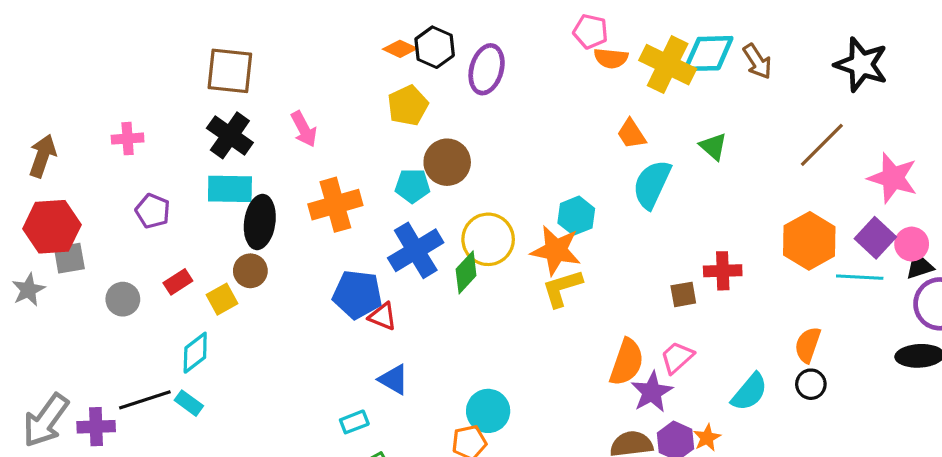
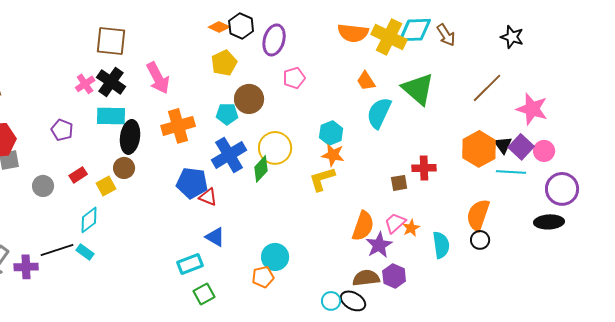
pink pentagon: (590, 31) -> (294, 78), moved, turned -30
orange semicircle: (611, 58) -> (353, 33), size x1.4
black star: (861, 65) -> (512, 37), size x0.7
pink arrow: (304, 129) -> (158, 78), size x1.4
pink cross: (128, 139) -> (85, 84), moved, turned -30
green triangle: (713, 146) -> (418, 89), size x1.8
orange star: (556, 250) -> (333, 155), moved, size x0.7
black triangle: (920, 266) -> (503, 145), moved, turned -48
orange semicircle: (808, 345) -> (478, 215), size x1.4
cyan semicircle: (749, 392) -> (441, 245), turned -48
cyan rectangle: (354, 422) -> (190, 264), size x1.4
orange star: (707, 438) -> (411, 228), moved

